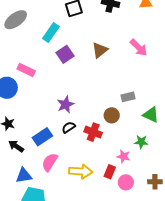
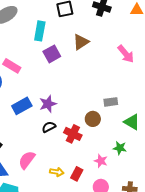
cyan rectangle: (51, 33) -> (40, 31), turned -30
brown triangle: (100, 50) -> (81, 42), moved
blue rectangle: (42, 137) -> (22, 106), moved
yellow arrow: (81, 171) -> (57, 172), size x0.6
red rectangle: (110, 172) -> (77, 174), moved

